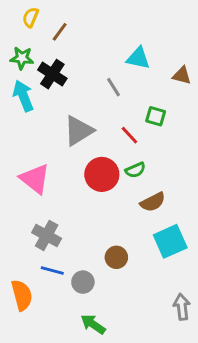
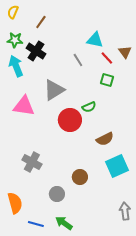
yellow semicircle: (31, 17) -> (13, 12), moved
brown triangle: (182, 75) -> (125, 52), turned 40
red line: (129, 135) -> (107, 58), moved
green semicircle: (135, 170) -> (89, 107), moved
pink triangle: (35, 179) -> (24, 106), moved, turned -30
blue line: (52, 270) -> (36, 224), moved

